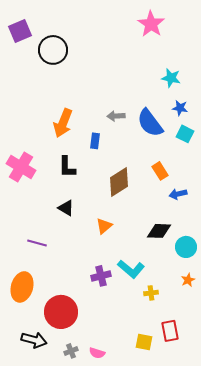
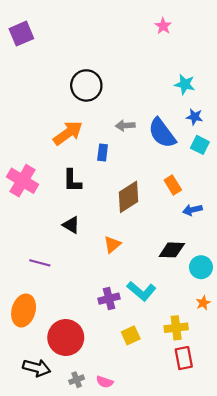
pink star: (151, 24) -> (163, 26), size x0.6
black circle: (53, 50) -> (86, 85), moved
orange arrow: (63, 123) -> (68, 133), turned -148
yellow cross: (151, 293) -> (176, 328), moved, size x1.5
yellow square: (144, 342) -> (131, 335), moved, turned -36

